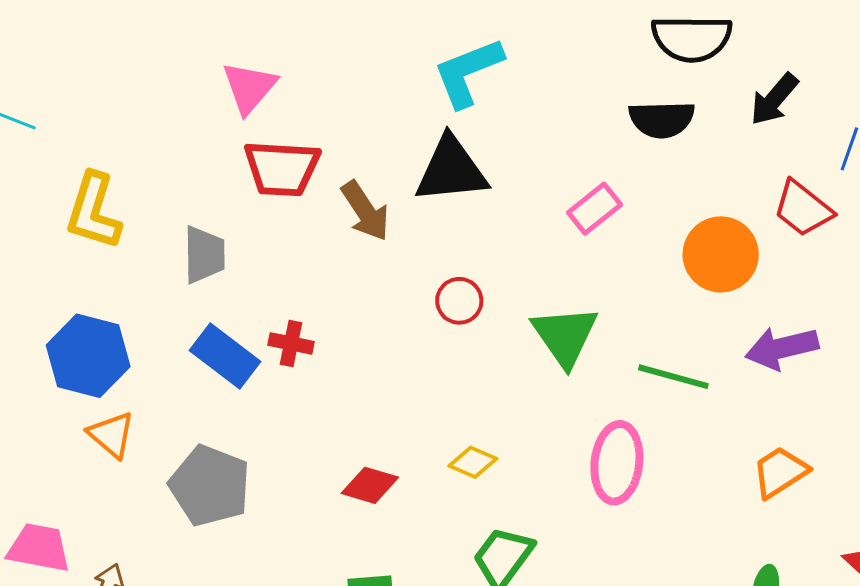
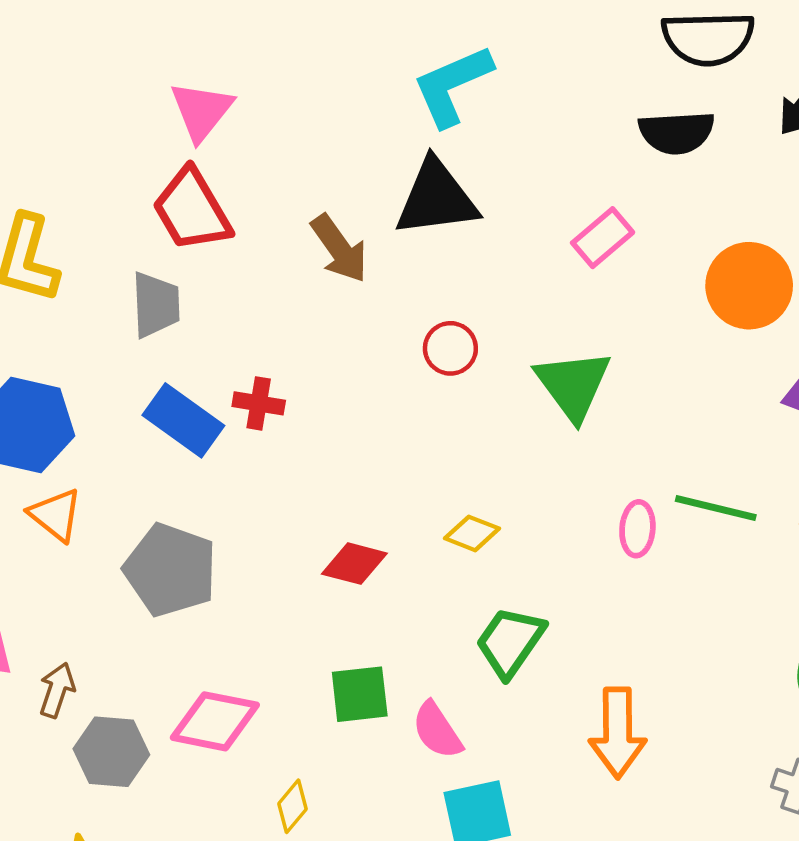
red trapezoid: (282, 168) -> (192, 210), moved, turned 58
green line: (673, 377) -> (716, 508), moved
pink ellipse: (617, 463) -> (637, 529), size x0.6

